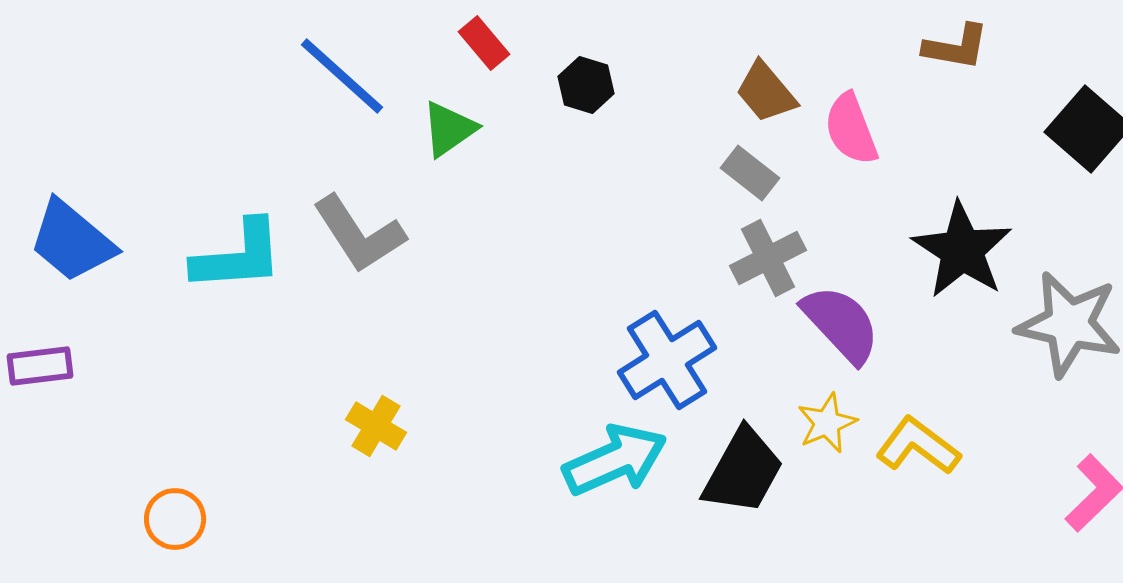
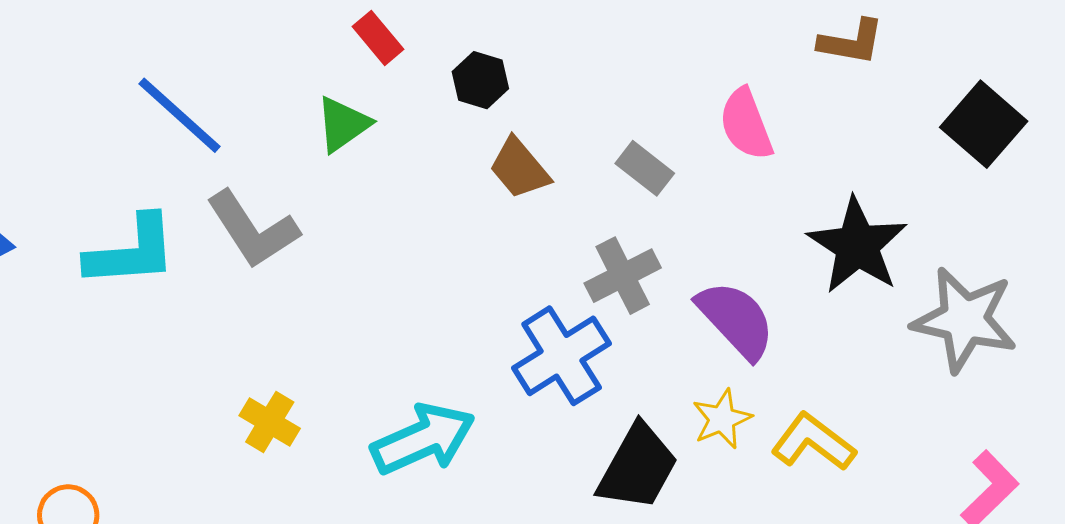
blue line: (342, 76) -> (179, 115), moved
brown trapezoid: (766, 92) -> (519, 168), moved
gray cross: (768, 258) -> (623, 276), moved
cyan arrow: (615, 460) -> (423, 439), moved

